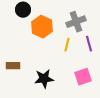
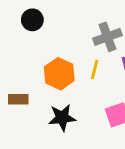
orange hexagon: (42, 27) -> (59, 74), moved

